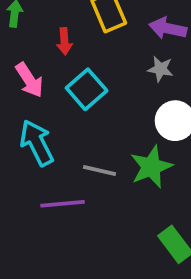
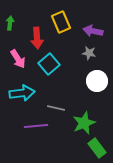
red arrow: (64, 41) -> (37, 38), size x1.5
cyan arrow: (37, 143) -> (22, 93), turned 110
green star: (151, 167) -> (84, 123), moved

